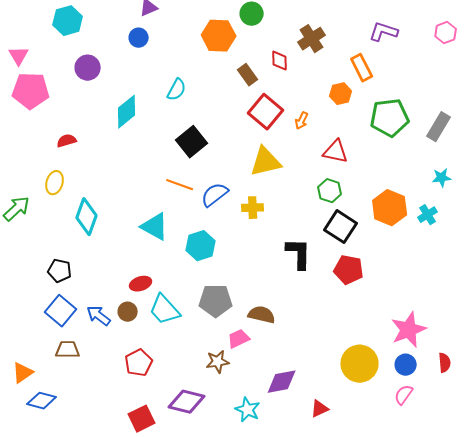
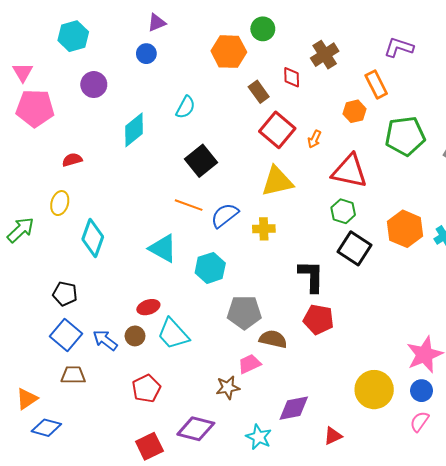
red triangle: (336, 152) -> (349, 171), size x1.4
red pentagon: (349, 270) -> (318, 319), moved
gray pentagon: (216, 301) -> (244, 312), moved

